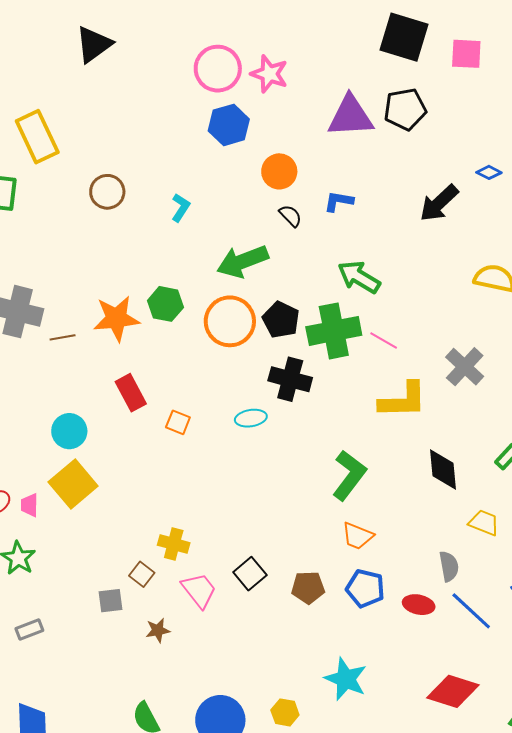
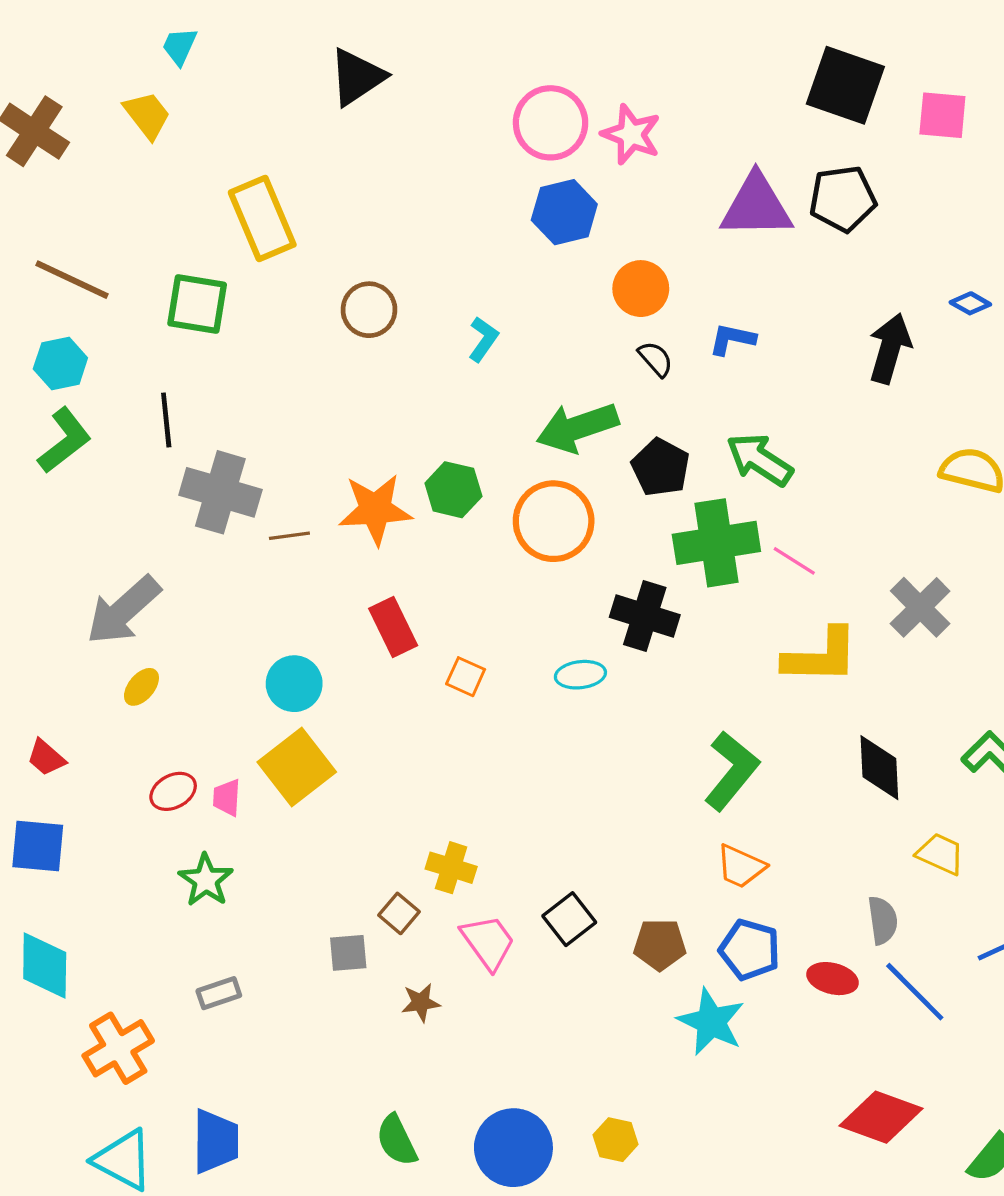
black arrow: (439, 203) -> (890, 348), turned 147
black pentagon: (281, 320) -> (661, 467), moved
cyan star: (346, 679) -> (711, 1022), moved

